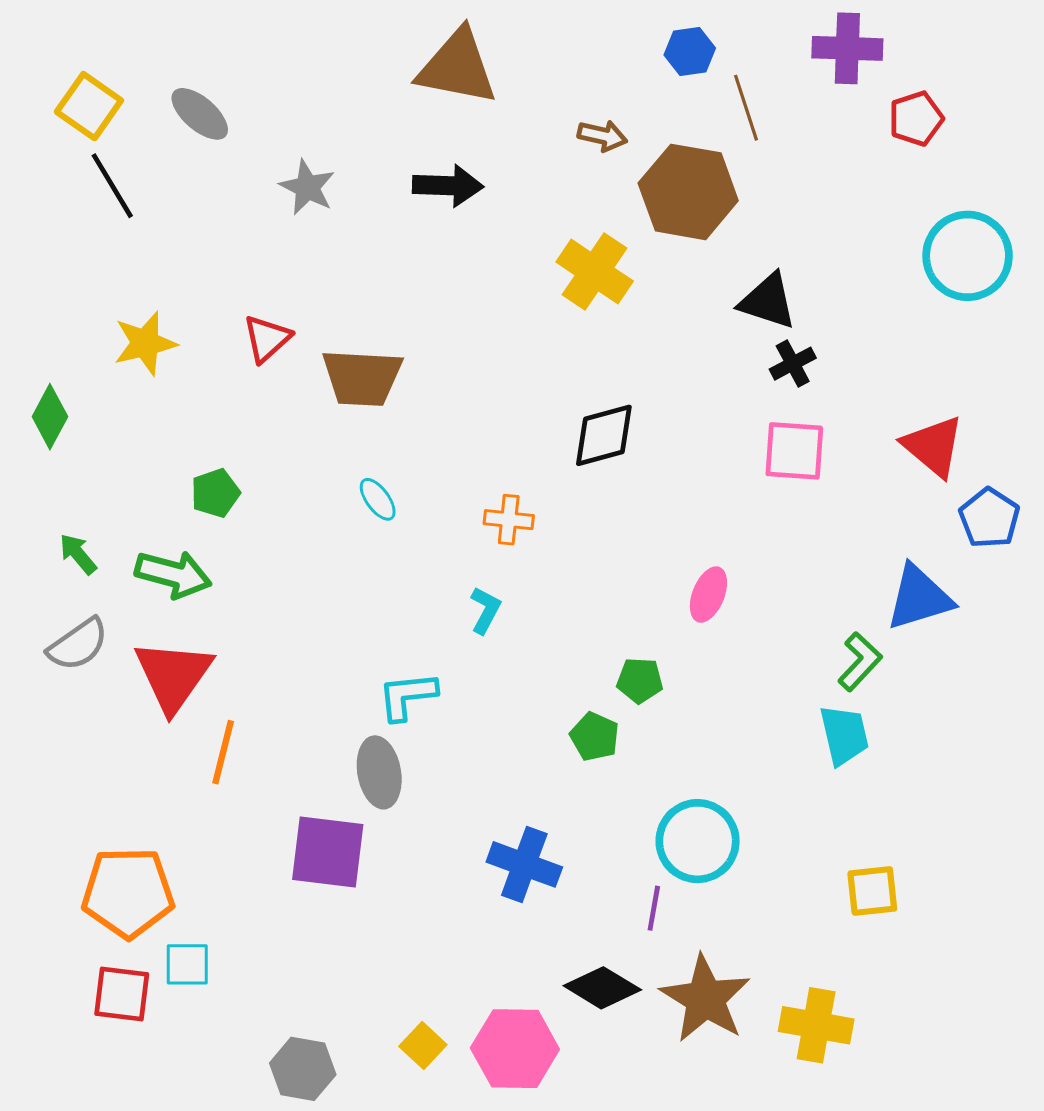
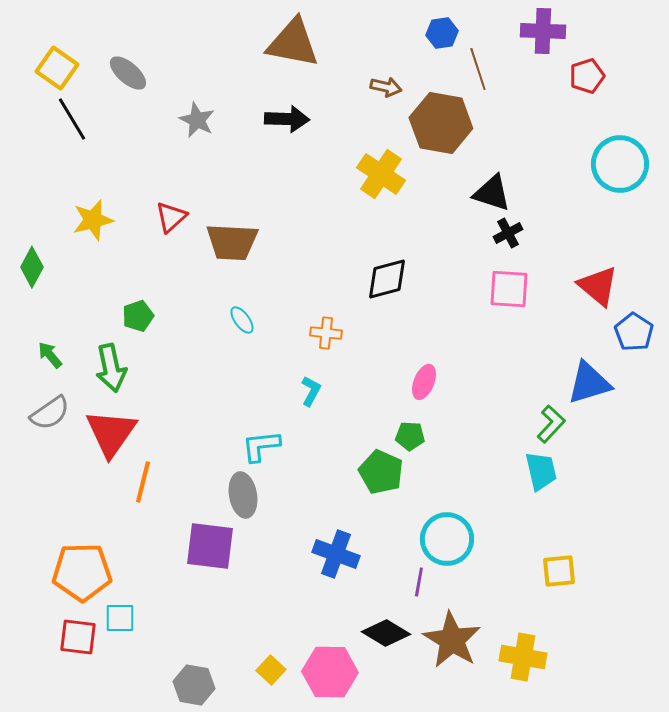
green arrow: (173, 574) -> (111, 368), turned 63
pink ellipse: (708, 595) -> (424, 382), moved
green pentagon: (595, 737) -> (381, 472), size x1.4

